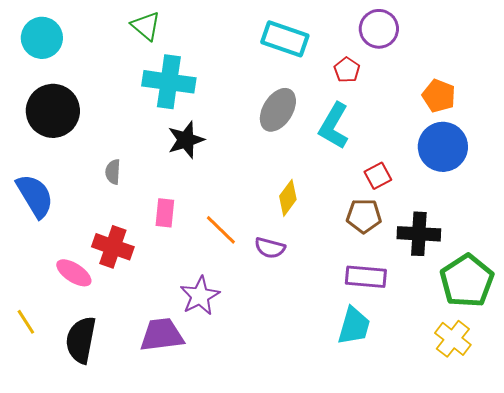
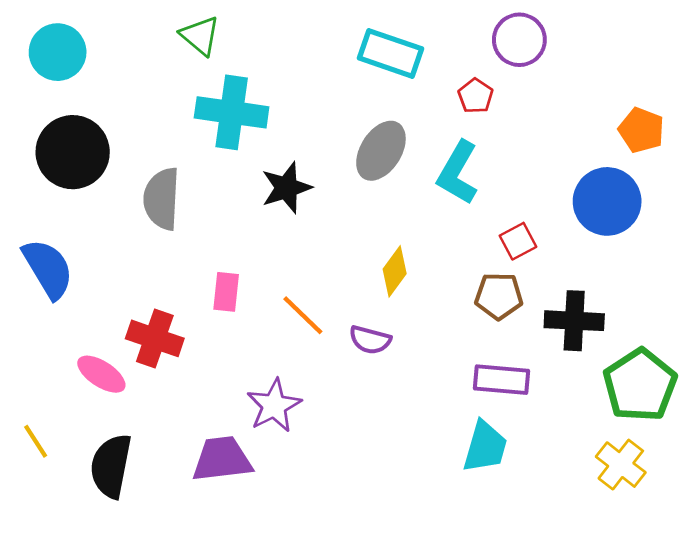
orange pentagon: (439, 96) -> (641, 130), moved
black star: (186, 140) -> (286, 188), moved
gray semicircle: (113, 172) -> (162, 199), moved, size x1.8

